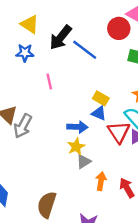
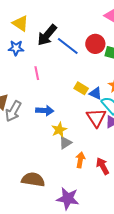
red circle: (119, 28) -> (95, 44), moved
blue triangle: (99, 113) -> (96, 93), moved
blue arrow: (77, 127) -> (45, 111), moved
brown semicircle: (47, 205) -> (33, 180), turned 80

